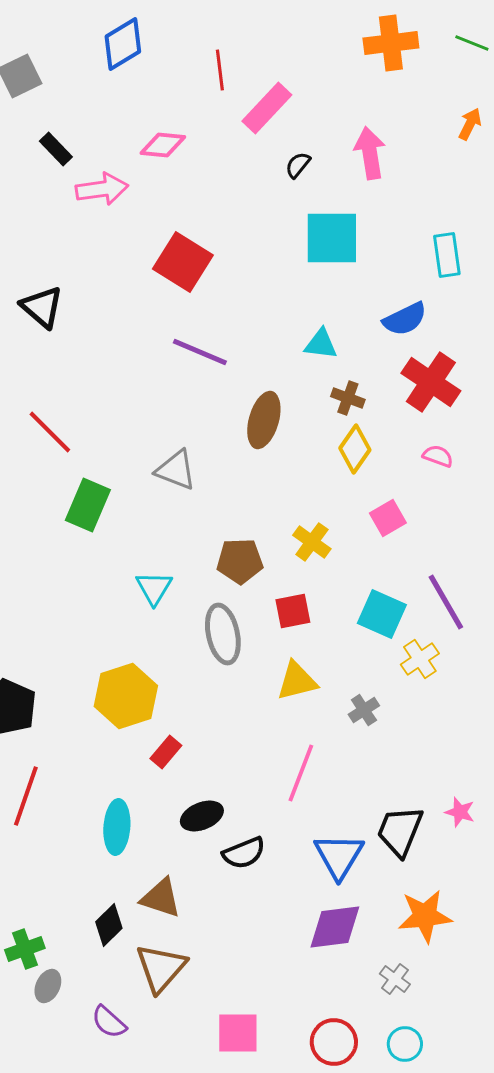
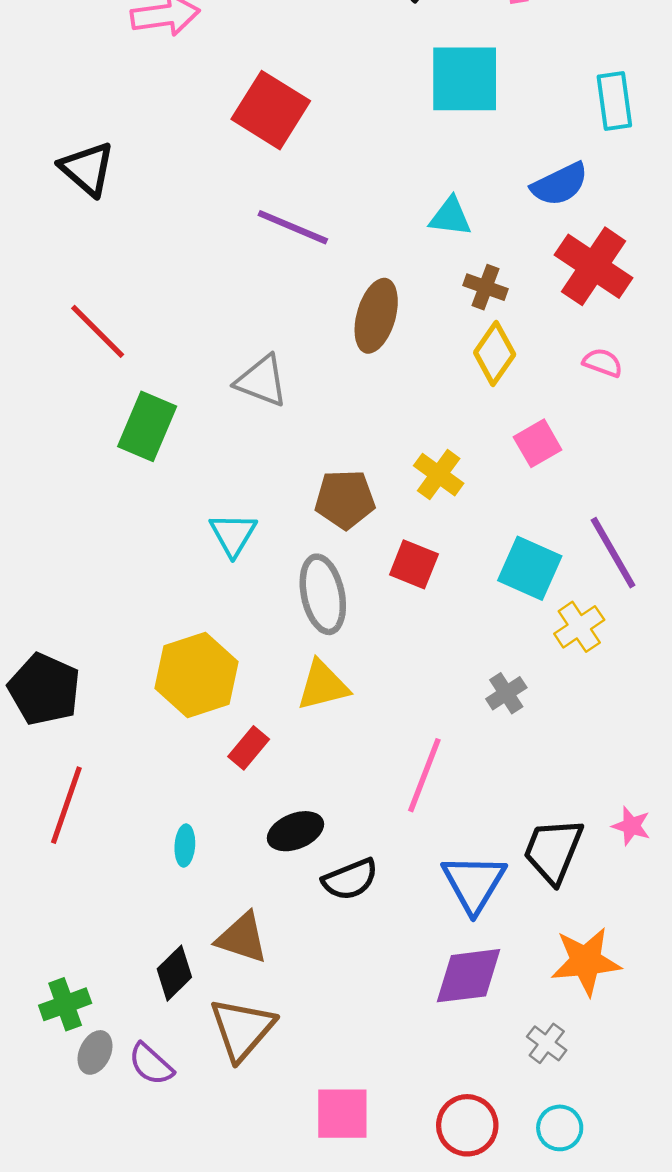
red square: (293, 611) -> (414, 564), turned 33
yellow triangle: (297, 681) -> (323, 685), moved
cyan ellipse: (117, 827) -> (185, 845), size x0.6
purple semicircle: (109, 1022) -> (151, 1064), moved

